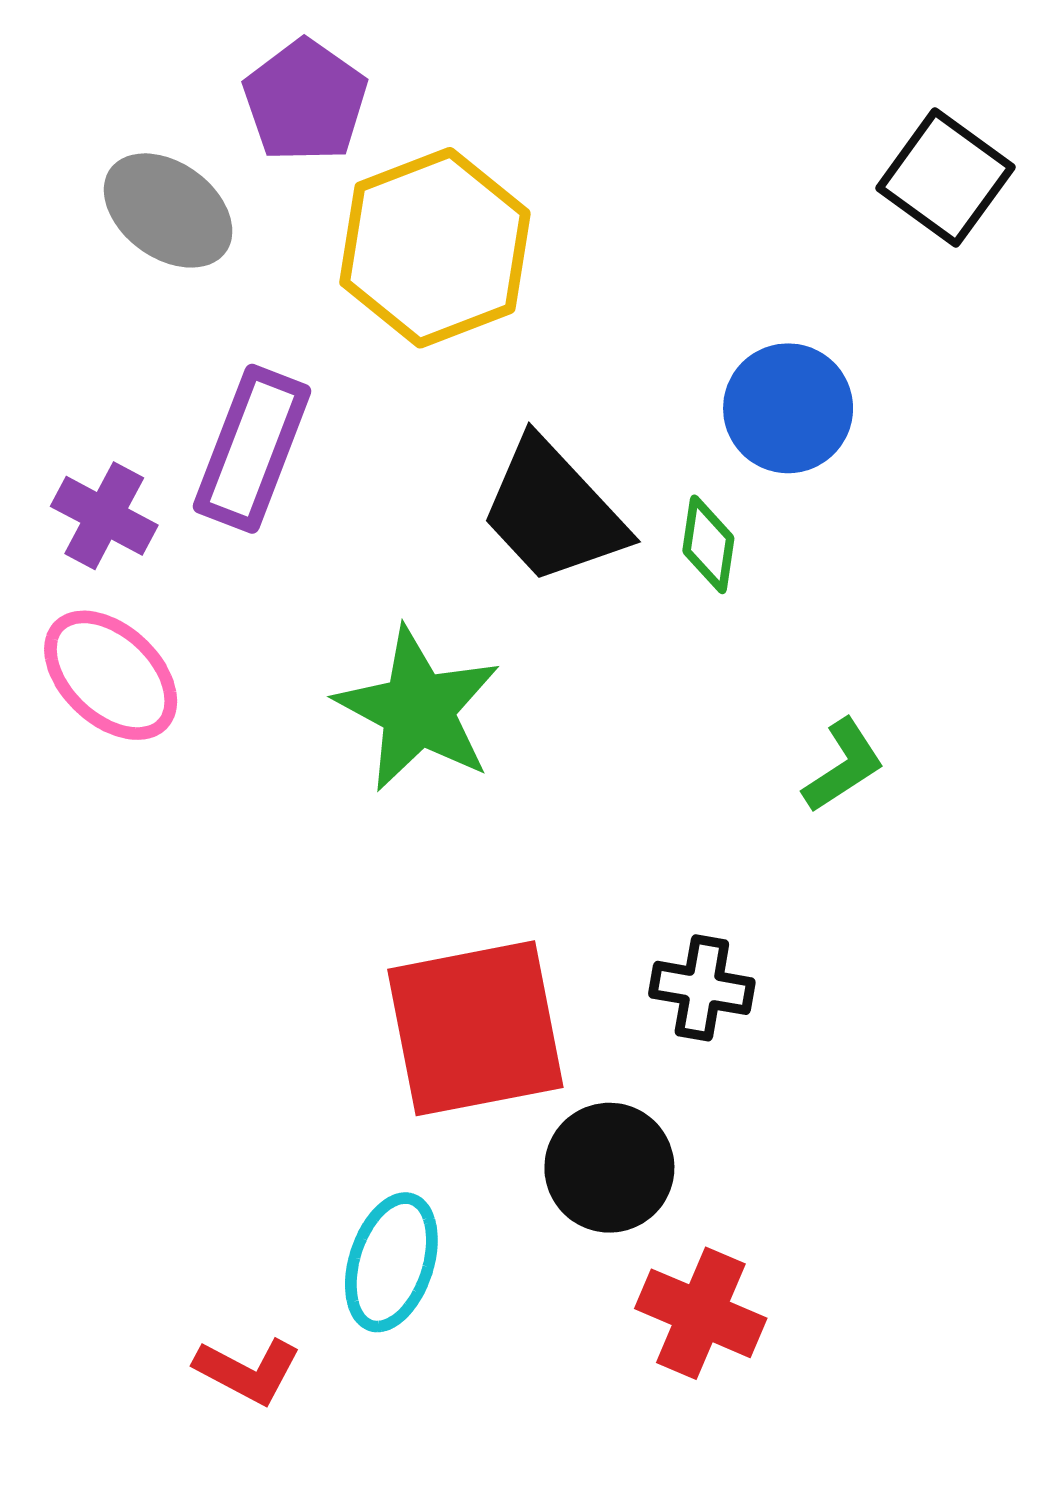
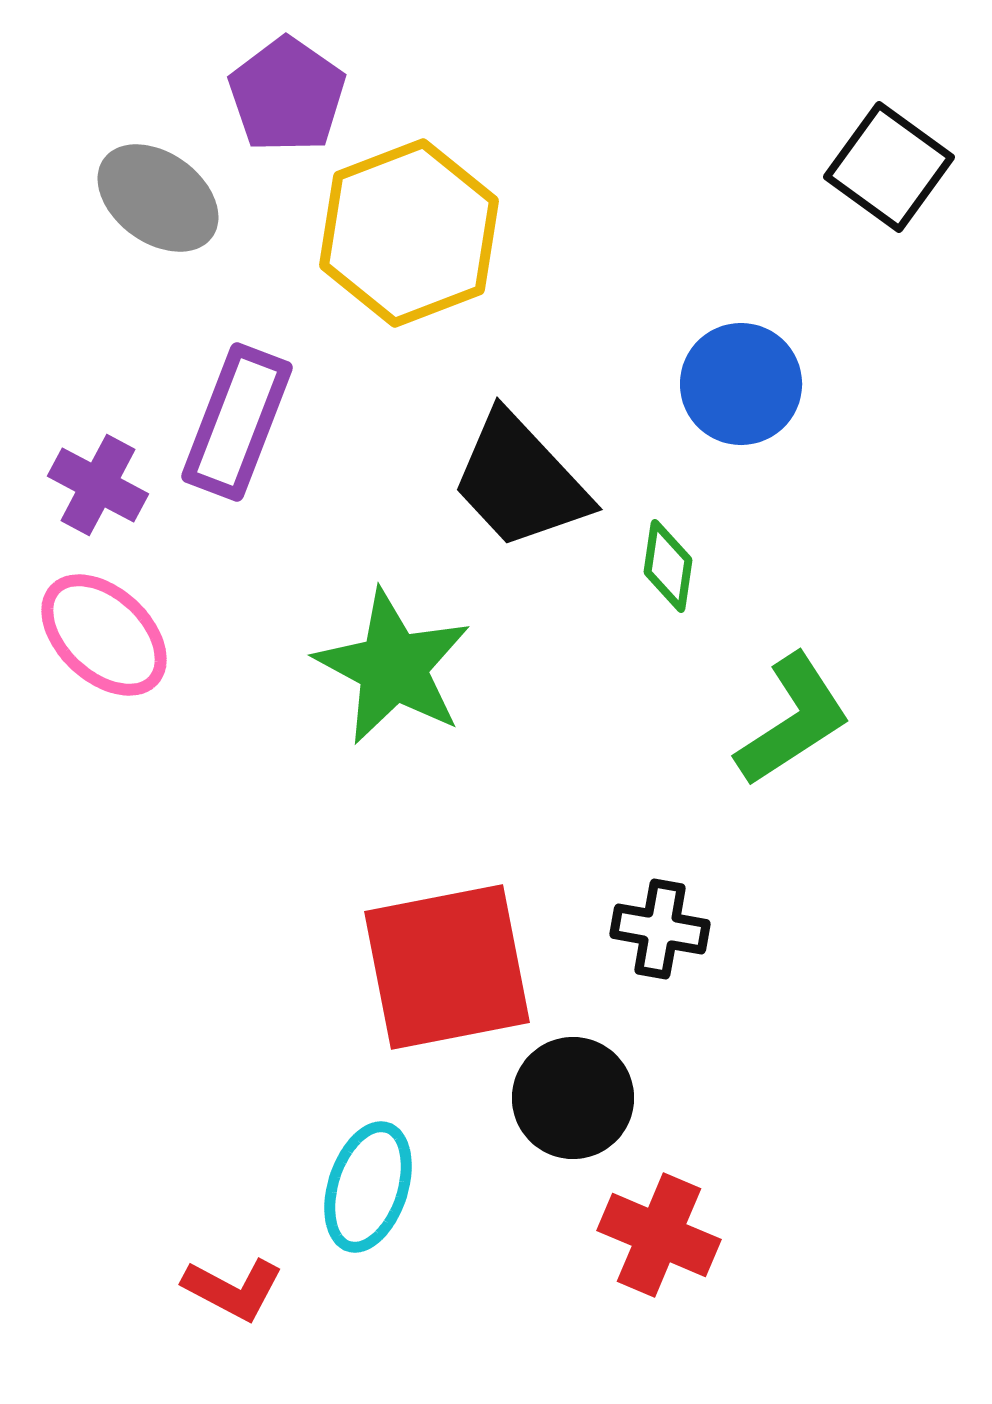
green diamond: (708, 544) -> (668, 566), moved
green L-shape: (843, 766) -> (793, 720), size x1.5

